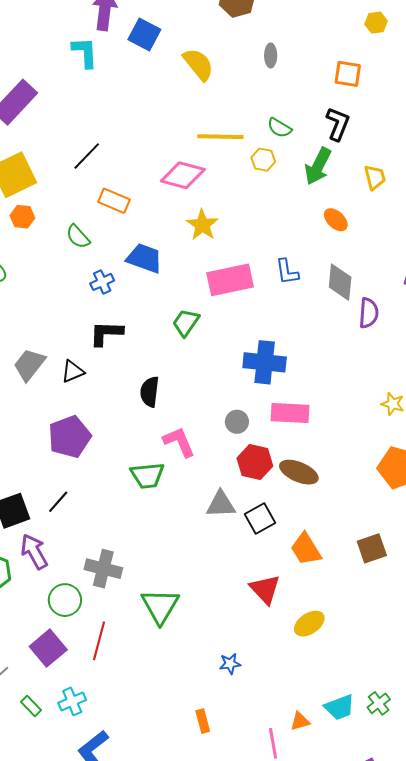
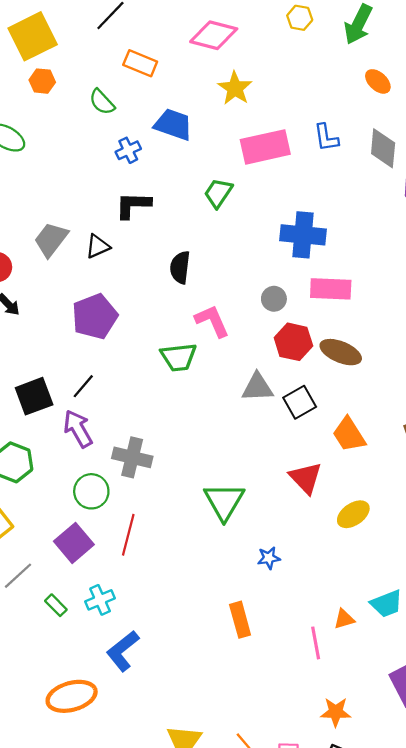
purple arrow: (34, 552) -> (78, 429), moved
green triangle: (160, 606) -> (224, 501), moved
orange rectangle: (203, 721) -> (240, 620), size x1.4

